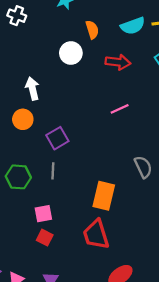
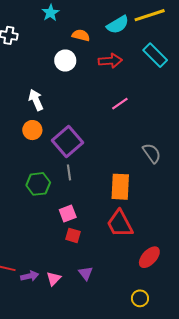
orange semicircle: (92, 30) -> (81, 35), turned -48
purple square: (57, 138) -> (68, 141), size x1.4

